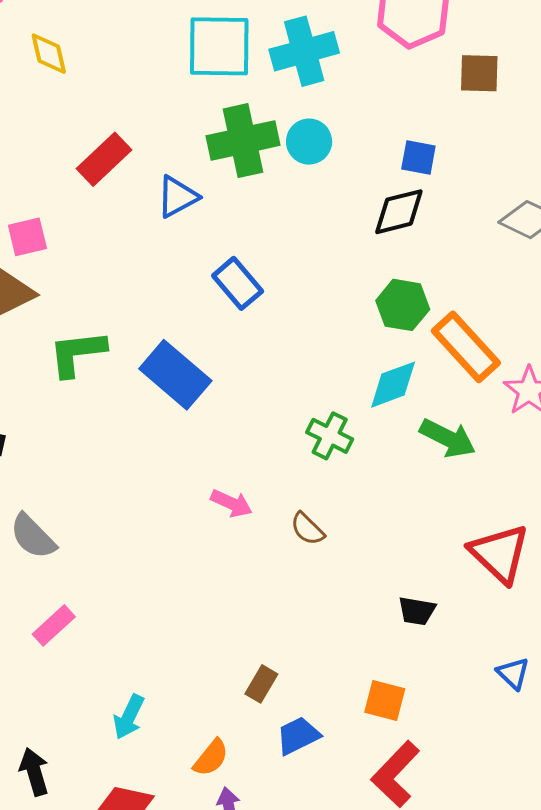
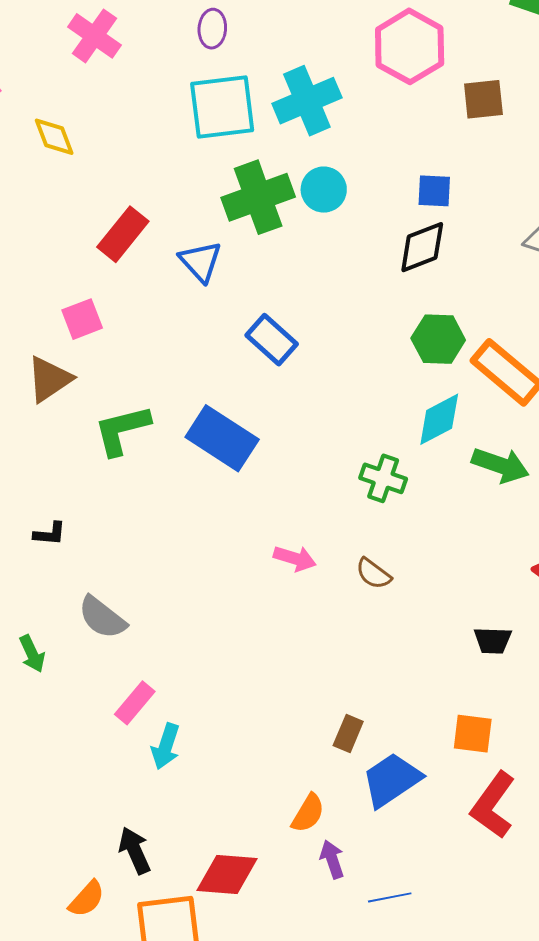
blue triangle: (177, 197) -> (201, 262), turned -36
pink square: (27, 237) -> (82, 319), moved
cyan arrow: (129, 717) -> (166, 746), moved
blue trapezoid: (298, 736) -> (391, 780), size x1.4

